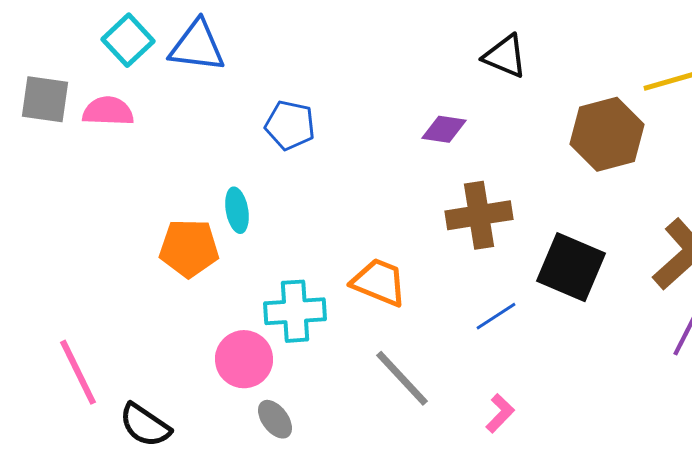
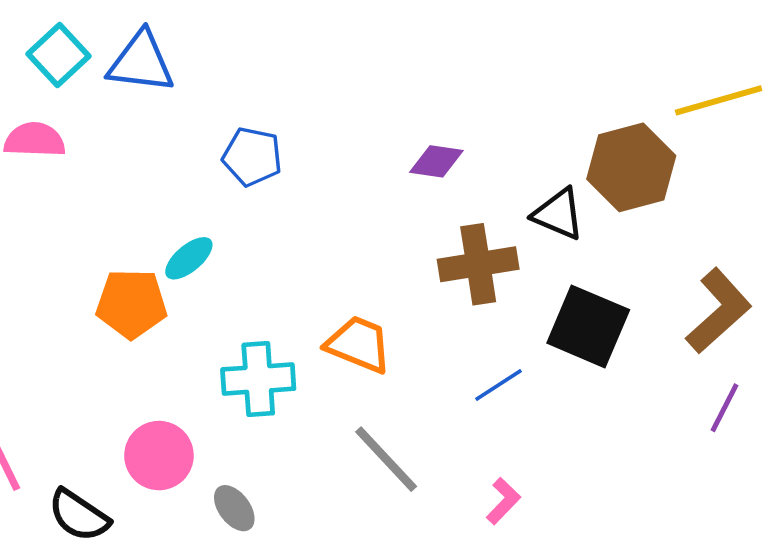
black triangle: (505, 56) -> (558, 214), moved
cyan ellipse: (237, 210) -> (189, 258), turned 60
pink circle: (244, 359) -> (159, 456), moved

